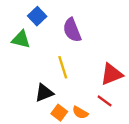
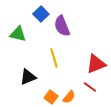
blue square: (37, 16) -> (41, 14), moved
black triangle: (44, 93) -> (28, 77), moved
orange semicircle: (80, 113) -> (69, 97), turned -80

